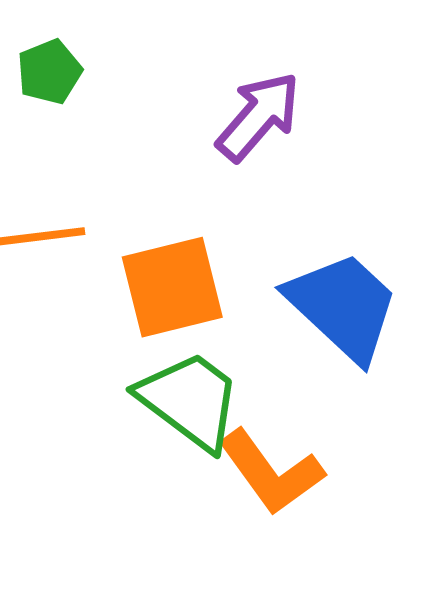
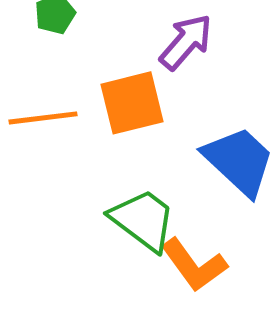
orange square: (172, 287) -> (132, 103), moved

